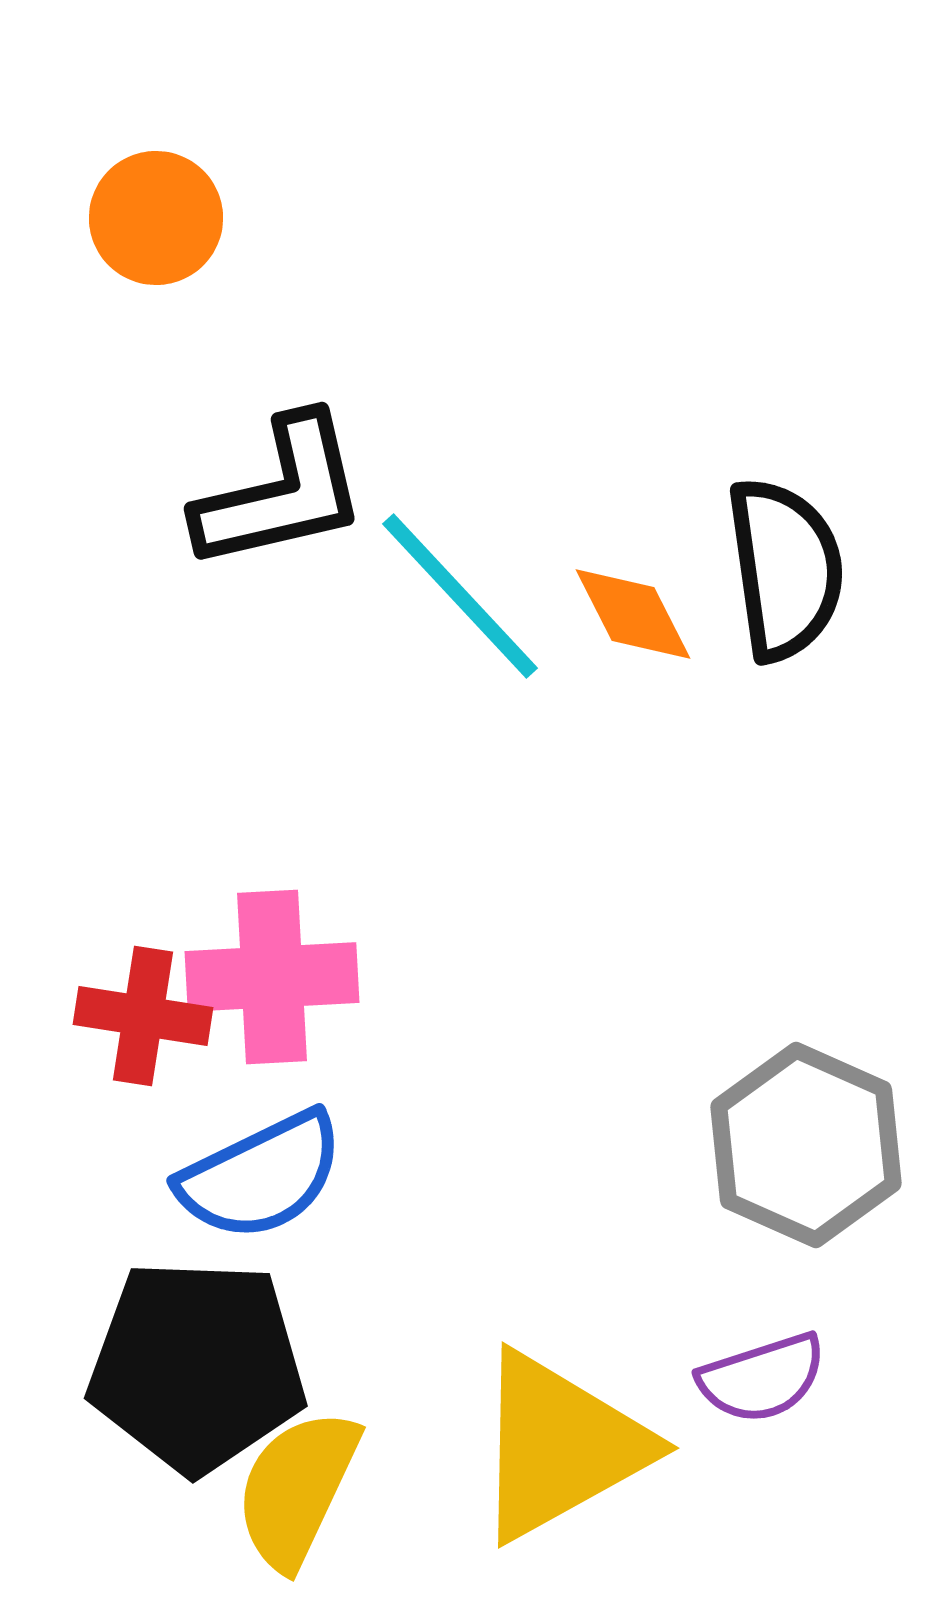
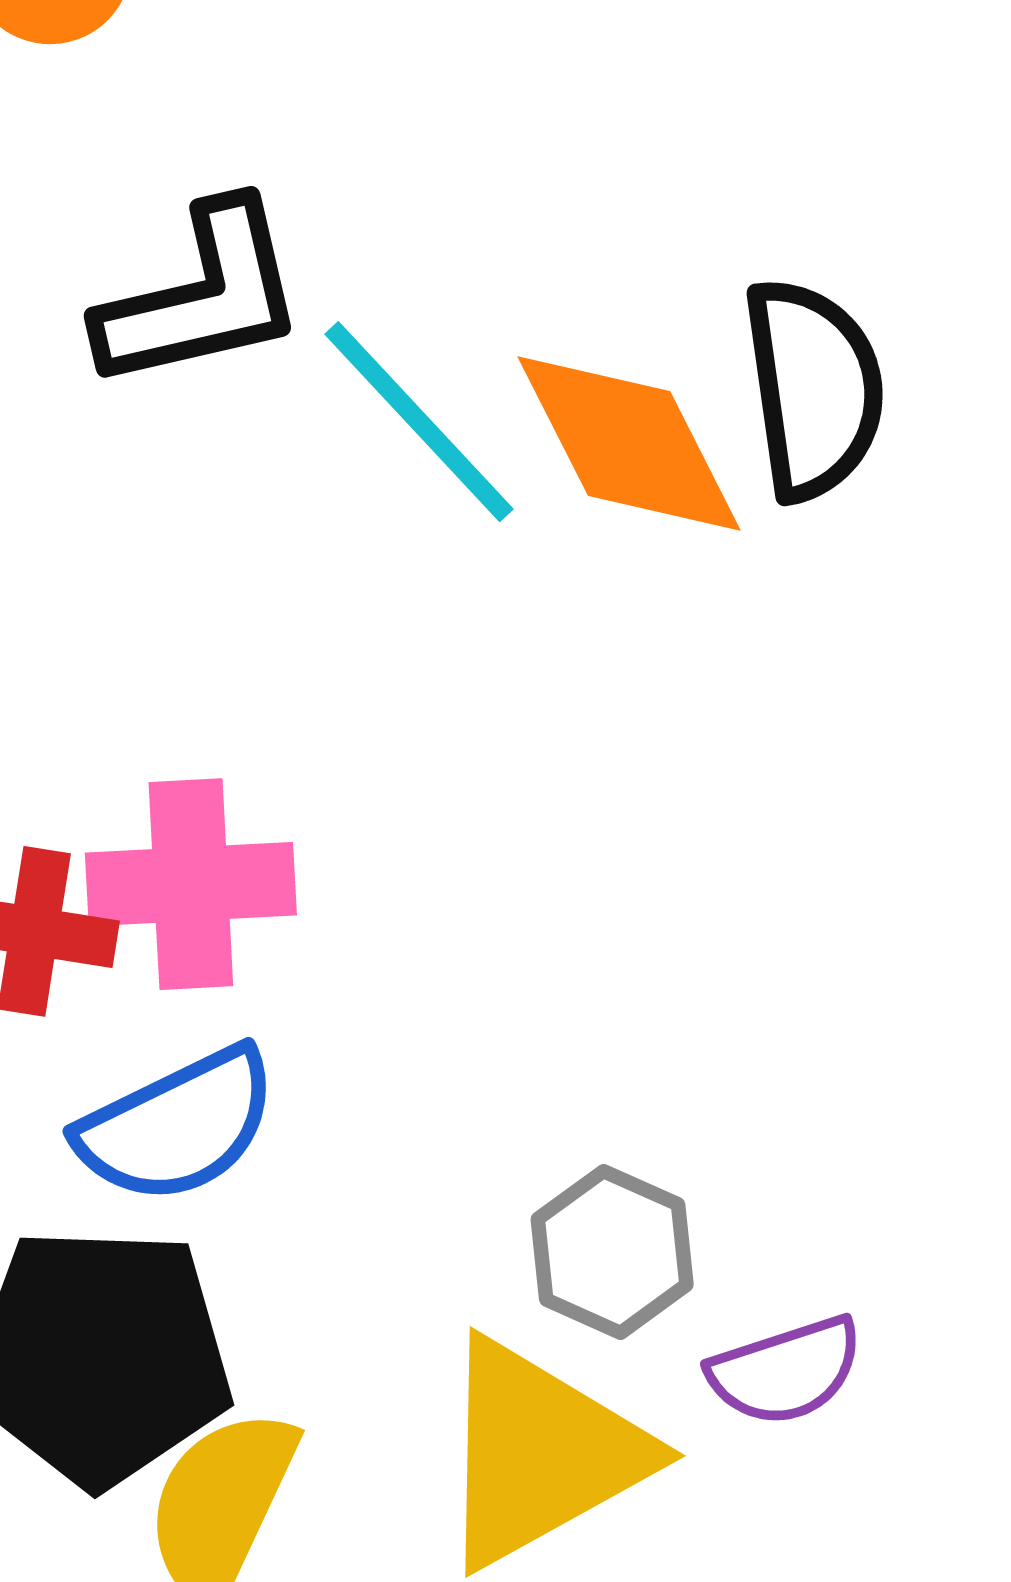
orange diamond: (633, 614) -> (629, 443), size x1.6
gray hexagon: (806, 1145) -> (612, 1252), moved, size x0.7

